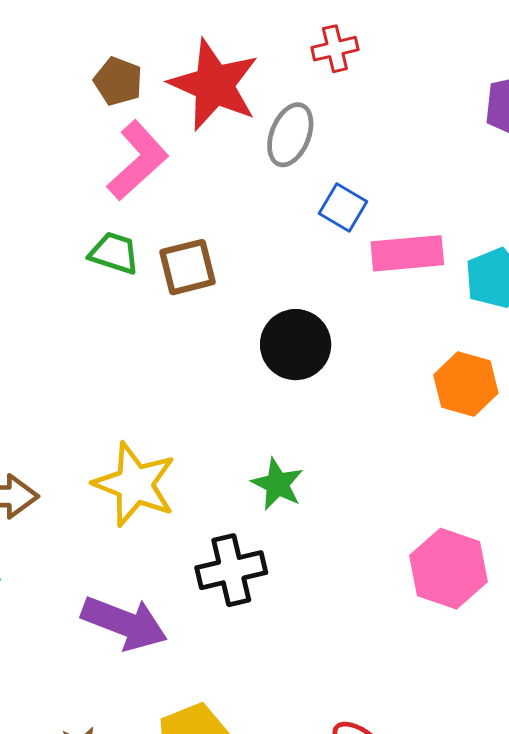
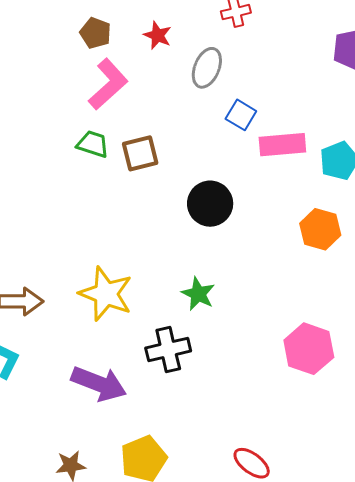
red star: (214, 85) -> (158, 35), size x0.5

